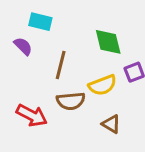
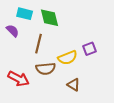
green diamond: (108, 42) -> (50, 18), moved

